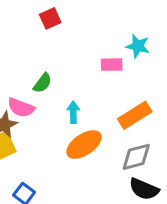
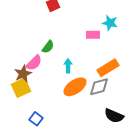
pink semicircle: (21, 108) -> (34, 63), turned -66
gray diamond: (136, 157) -> (99, 87), moved

